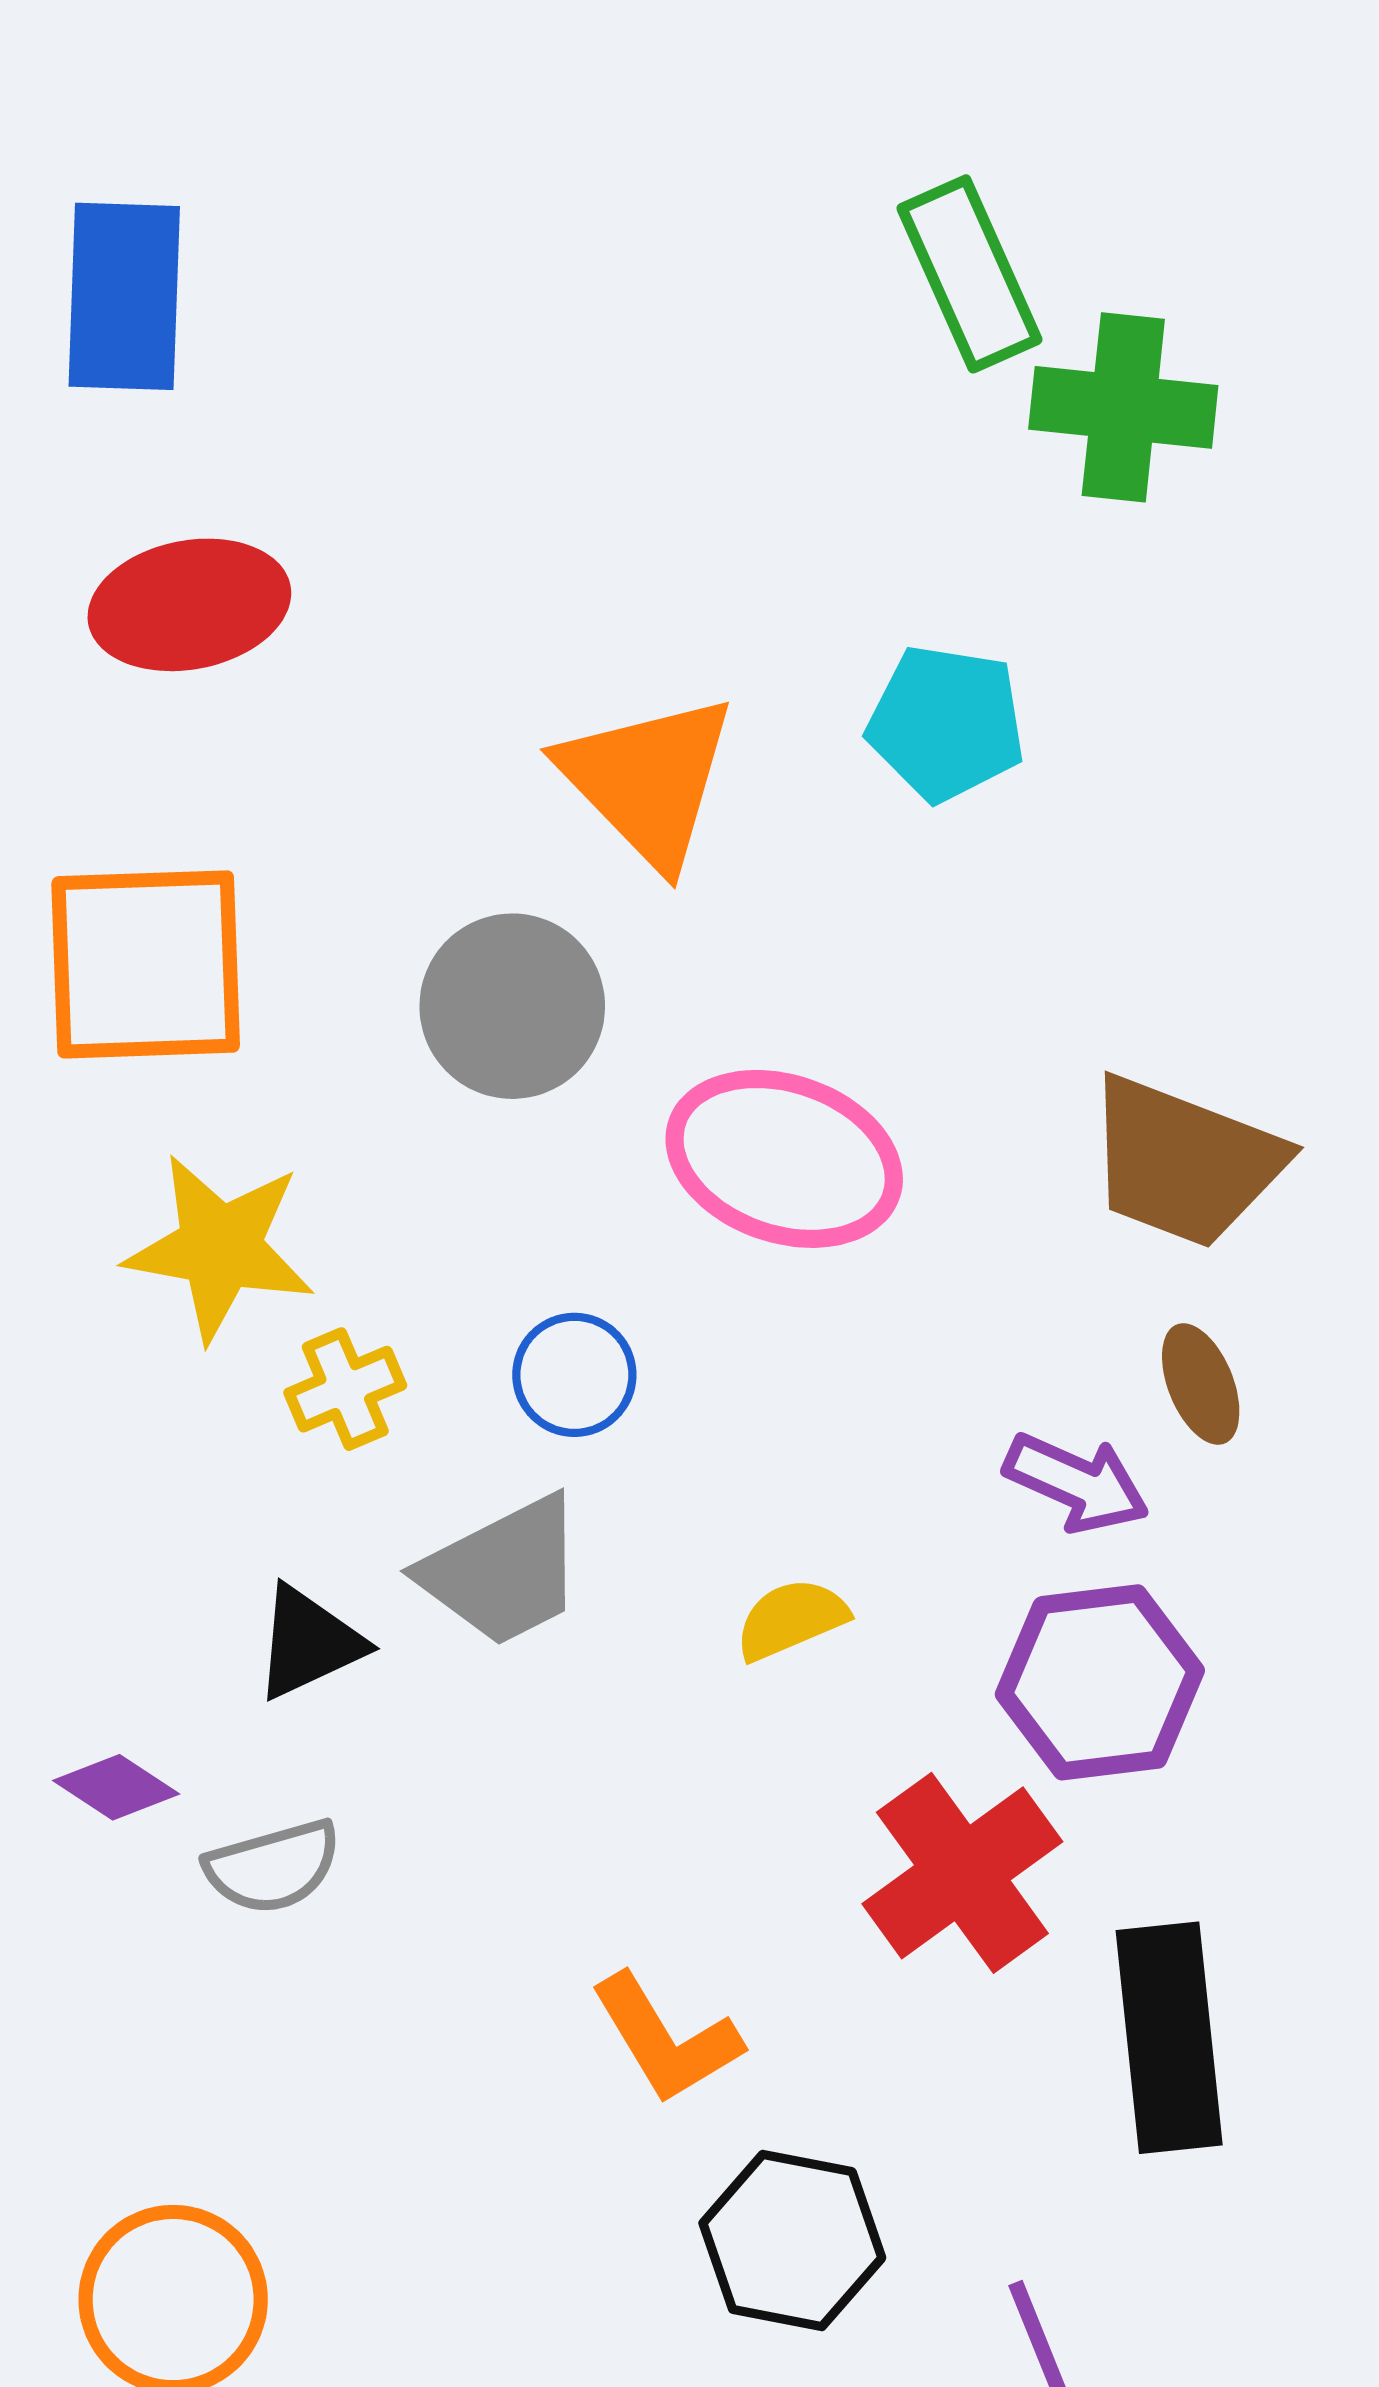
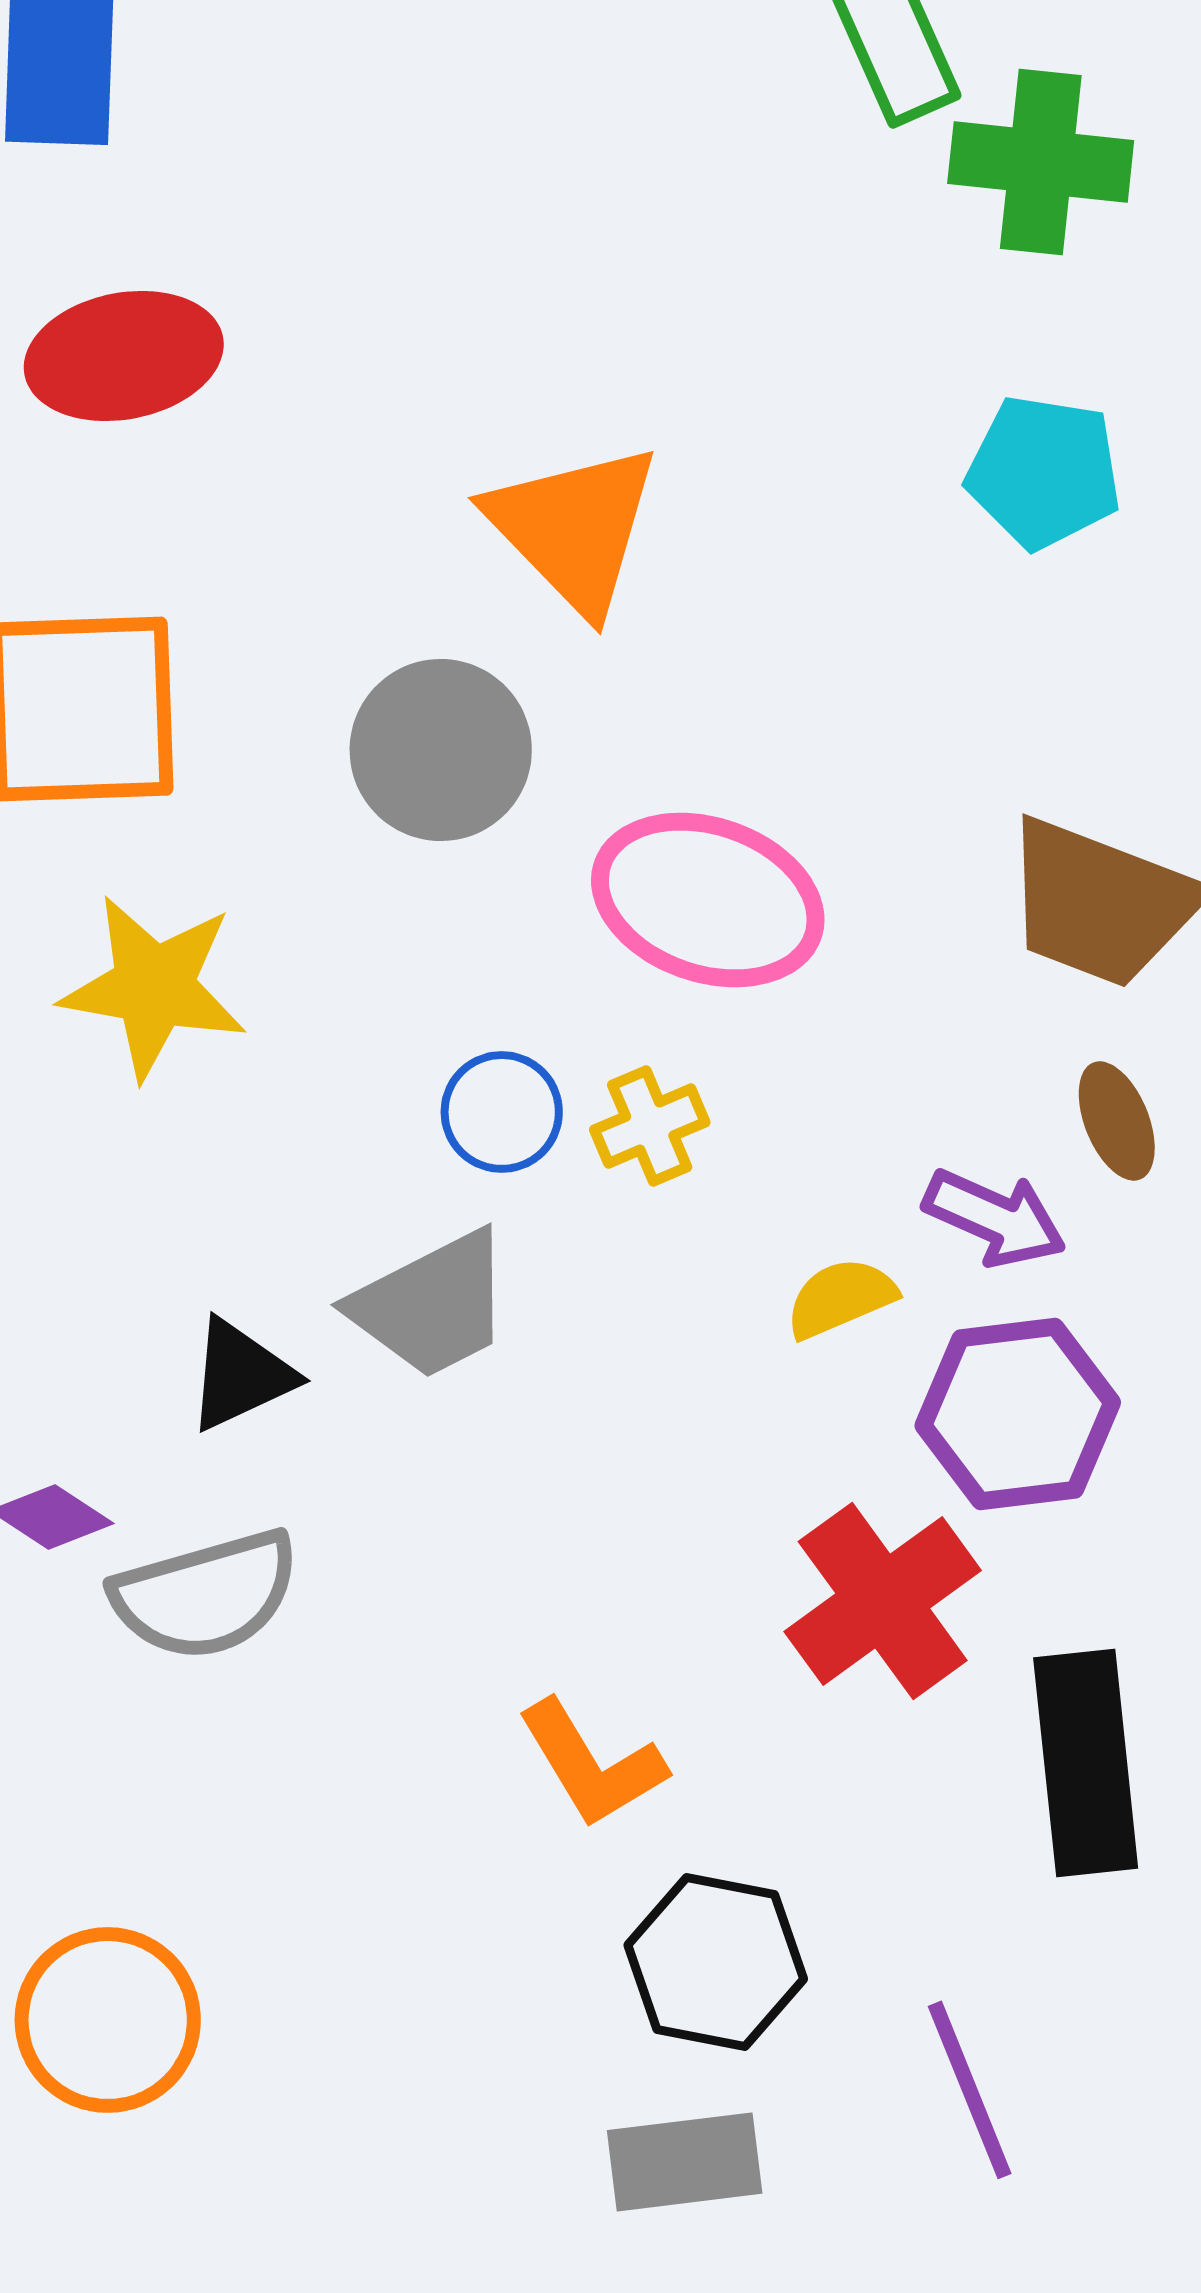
cyan pentagon: (946, 723) -> (1044, 472), moved
yellow cross: (345, 1389) -> (650, 1126), moved
yellow semicircle: (791, 1619) -> (841, 1298), moved
gray semicircle: (273, 1867) -> (206, 1595), size x1.4

